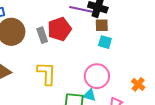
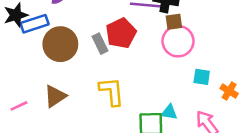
cyan square: (105, 42) -> (202, 77), moved
pink circle: (97, 76) -> (178, 41), moved

